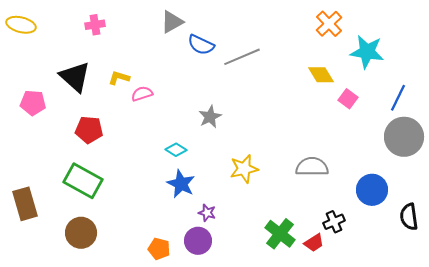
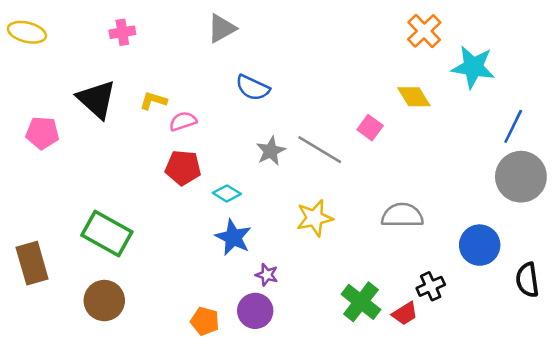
blue semicircle: (201, 45) -> (253, 88), moved
gray line: (242, 57) -> (320, 150), moved, turned 54
pink square: (348, 99) -> (370, 128), moved
red pentagon: (89, 130) -> (183, 168), moved

